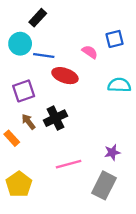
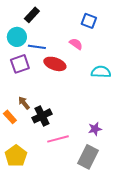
blue square: (115, 39) -> (89, 21), moved, turned 35
purple square: (24, 91) -> (20, 64), moved
black cross: (56, 118) -> (42, 116), moved

